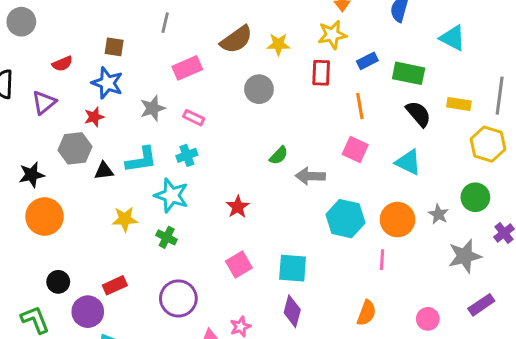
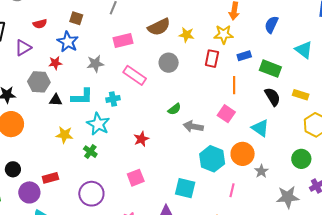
pink rectangle: (194, 118) -> (135, 75), moved, size x1.6
gray star: (438, 214) -> (261, 171), moved
orange circle: (397, 220) -> (243, 154), moved
cyan square: (293, 268) -> (185, 188), moved

